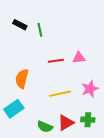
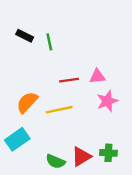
orange semicircle: (22, 79) -> (27, 102), turned 30
pink star: (90, 89) -> (107, 101), moved
yellow line: (60, 94) -> (59, 110), moved

